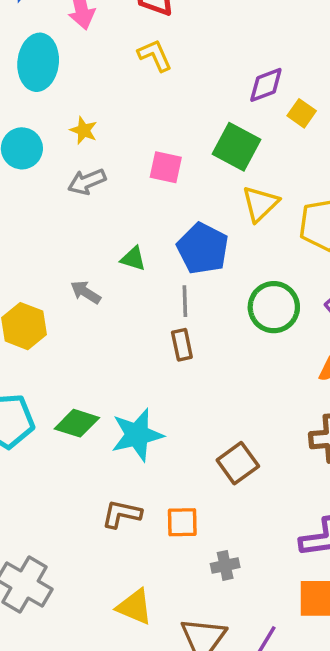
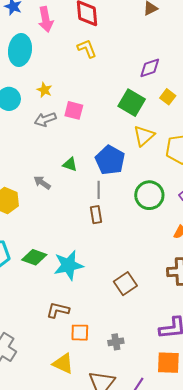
yellow square: (302, 113) -> (168, 97), moved
pink square: (166, 167) -> (74, 110), moved
orange square: (182, 522) -> (80, 333), moved

